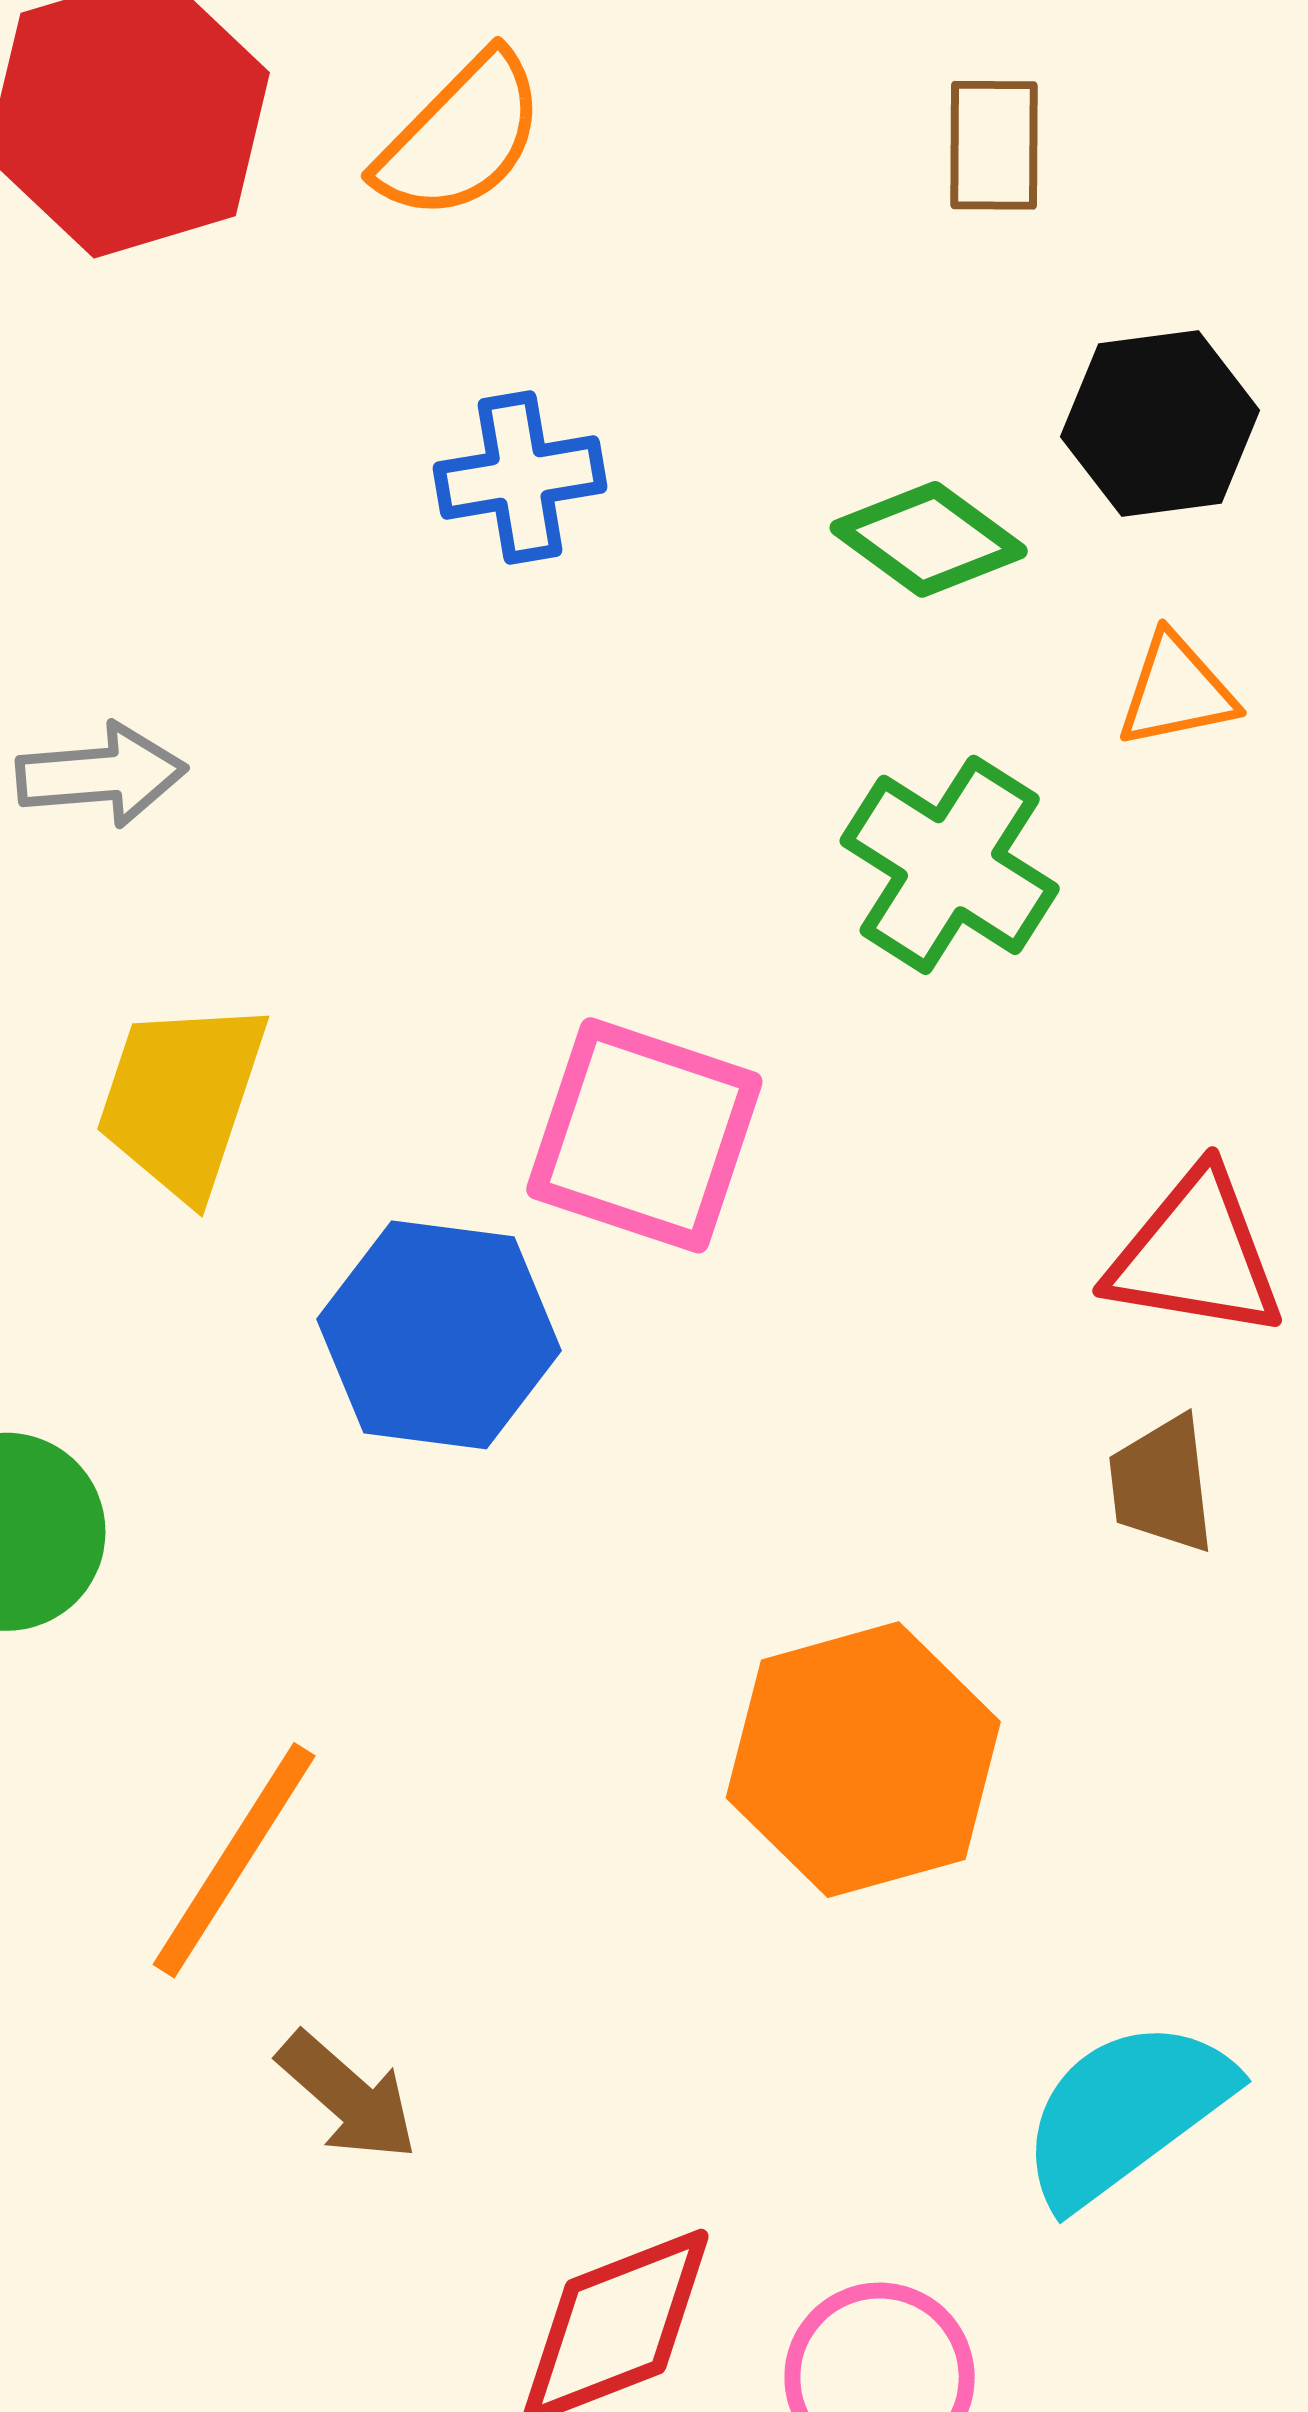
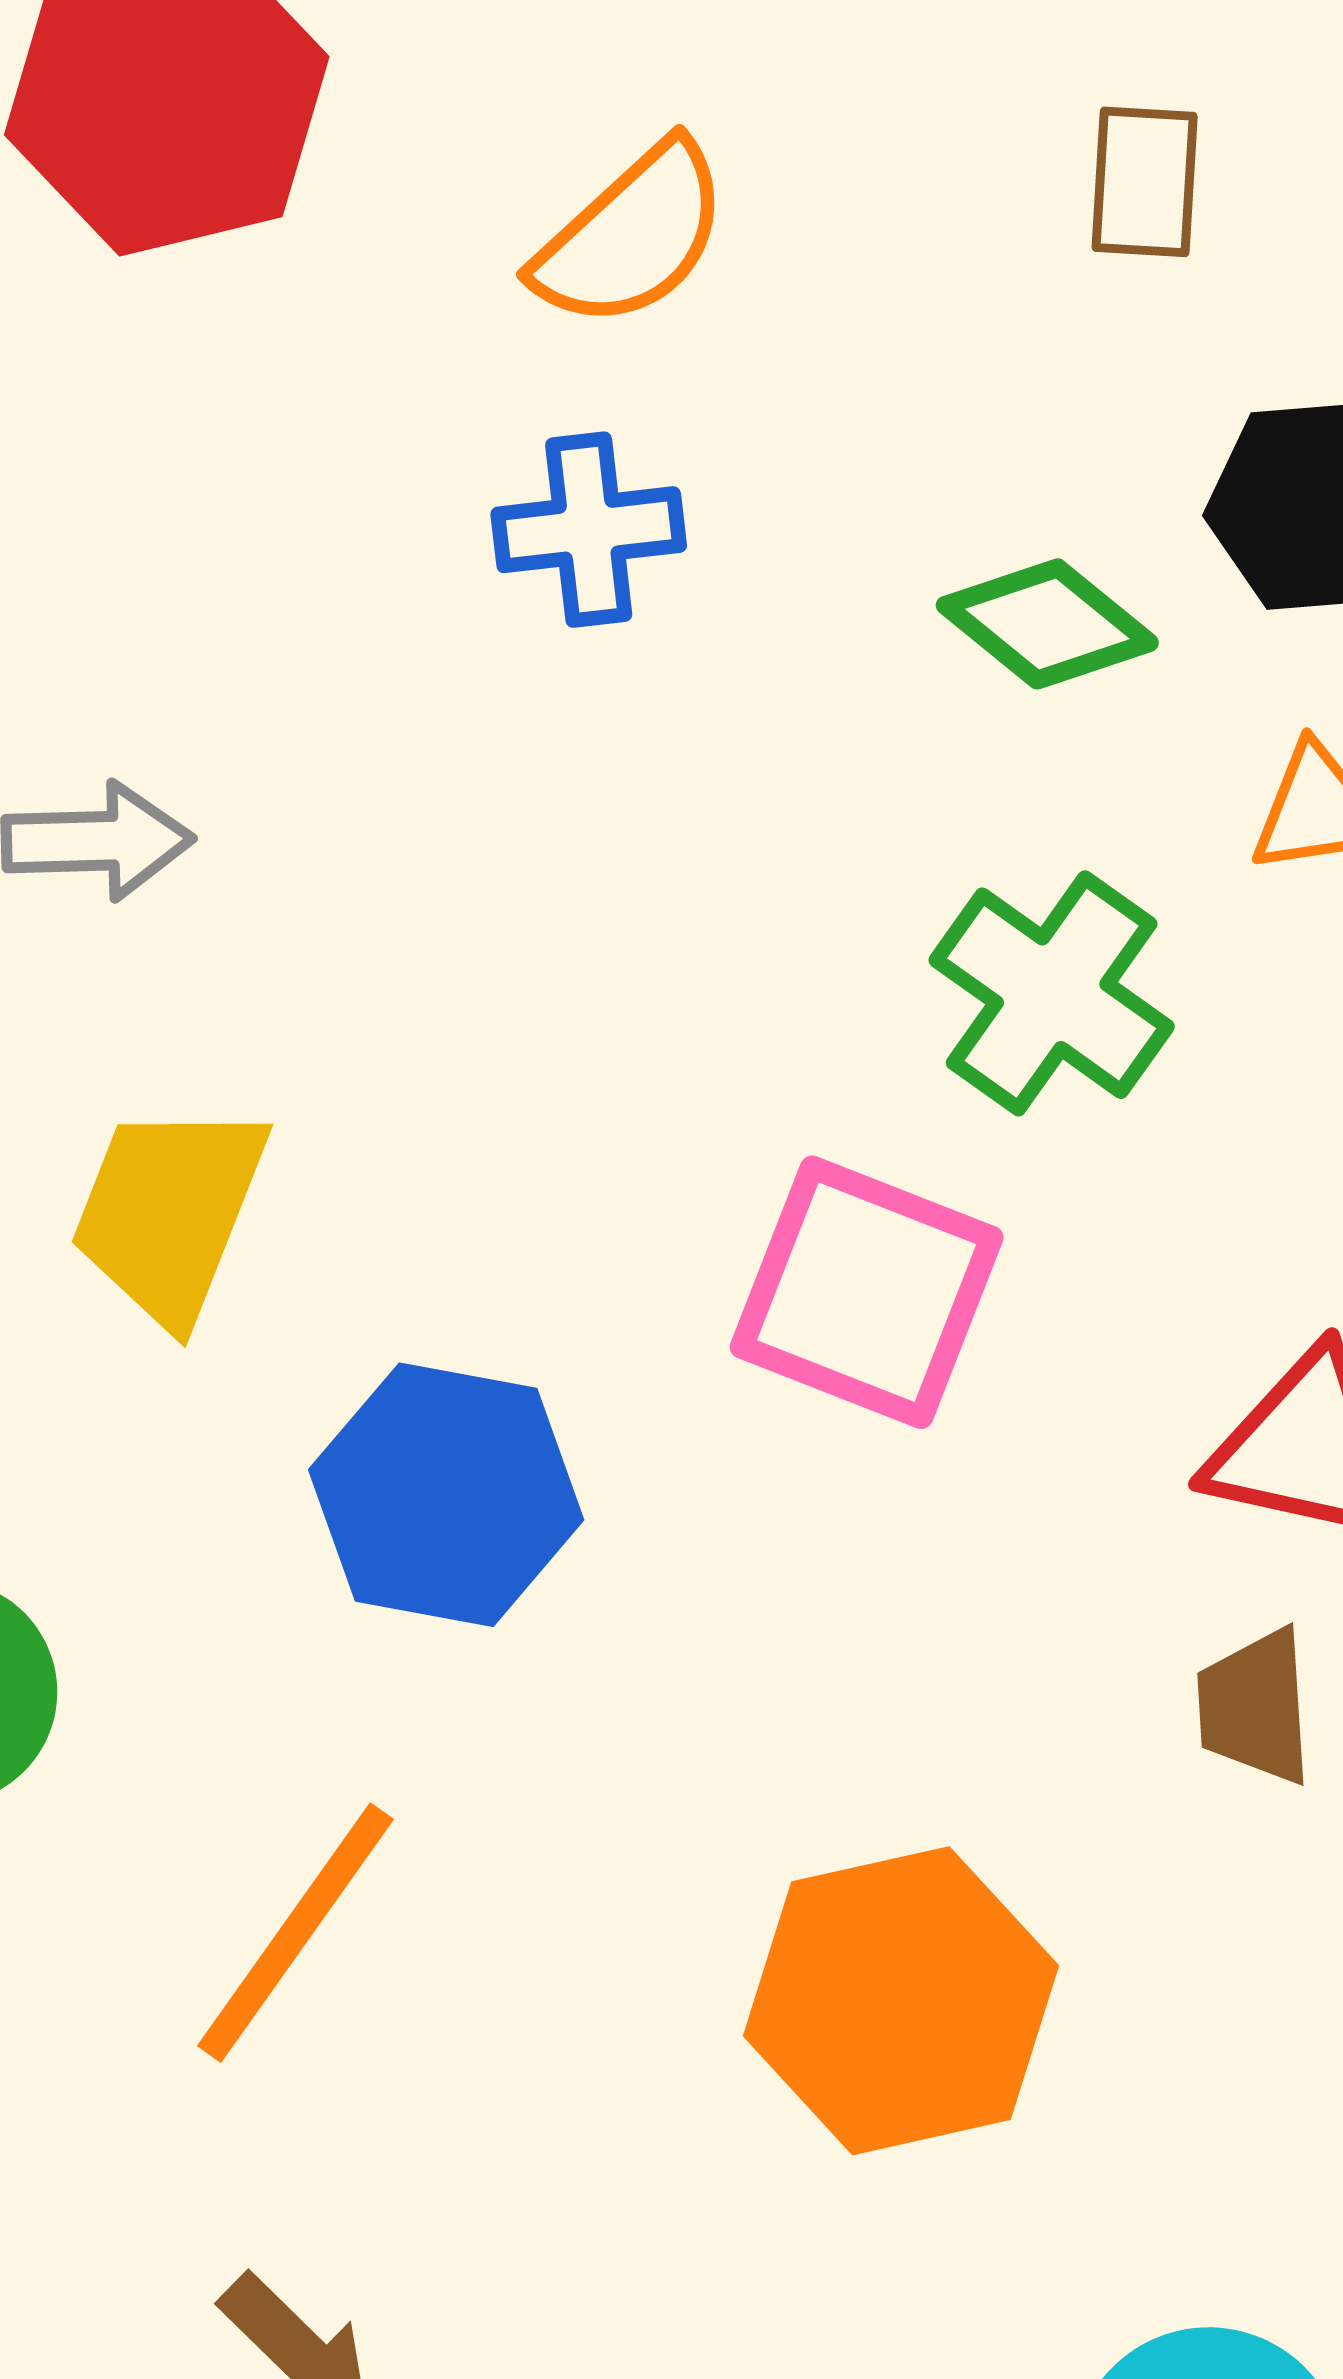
orange semicircle: (461, 137) -> (632, 236), moved
pink square: (644, 1135) -> (867, 1292), moved
orange line: (234, 1860) -> (296, 1933), moved

